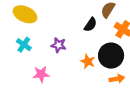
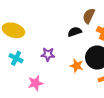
black semicircle: (91, 25) -> (75, 32), turned -136

